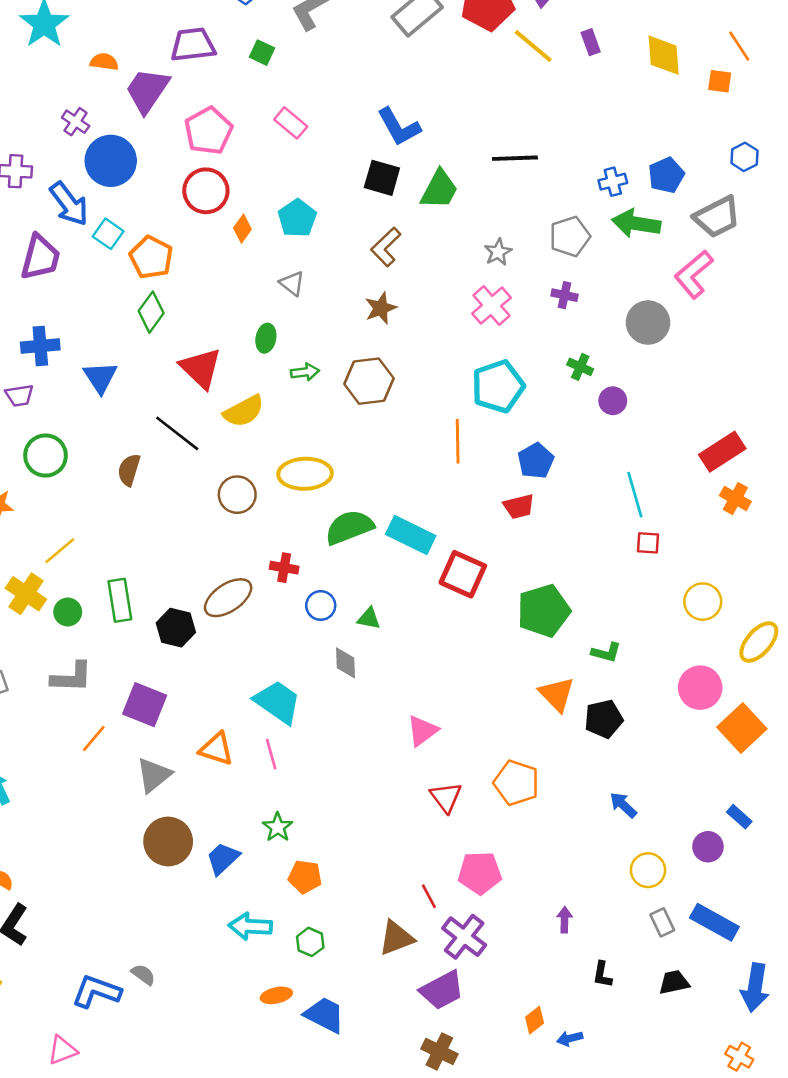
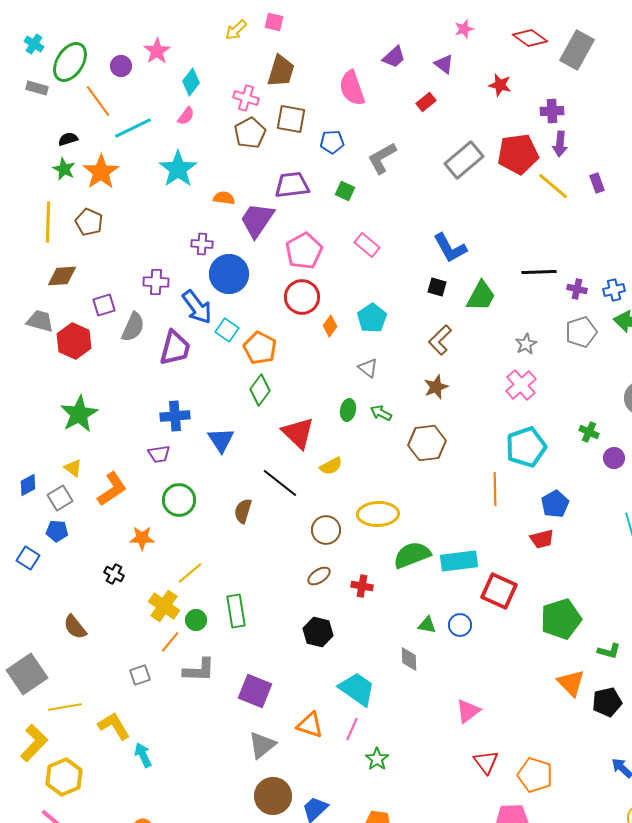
purple cross: (76, 122) -> (202, 244), turned -30
black square: (382, 178) -> (437, 287), size x0.7
purple cross: (565, 295) -> (577, 289), moved
green arrow: (305, 372) -> (381, 413), moved, turned -145
yellow semicircle: (244, 411) -> (331, 466), size x0.7
cyan rectangle: (411, 535) -> (459, 561), turned -33
brown ellipse: (228, 598) -> (319, 576), moved, size x0.6
blue circle: (321, 605) -> (460, 625), moved
black hexagon: (176, 628) -> (318, 632), moved
orange line: (94, 738) -> (170, 642), moved
pink line: (271, 754) -> (352, 729), turned 40
orange pentagon: (516, 783) -> (535, 775), moved
green star: (278, 827) -> (377, 759), moved

